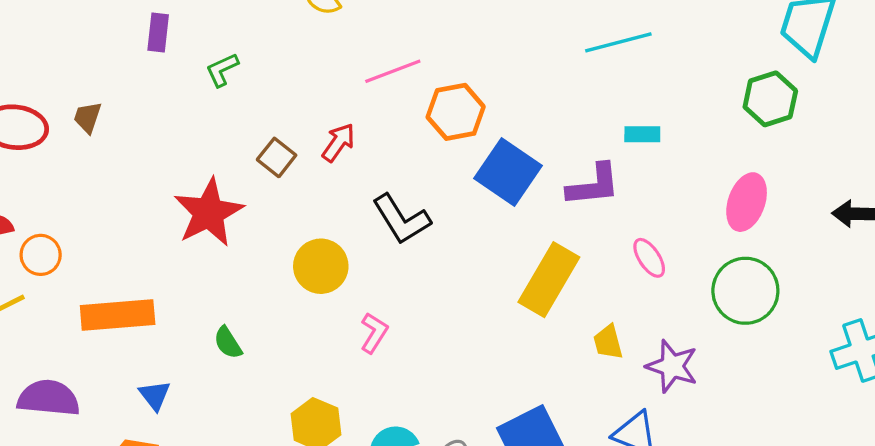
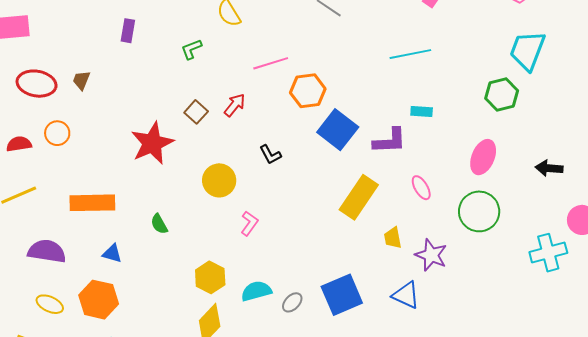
green L-shape: (222, 70) -> (191, 49), moved
black L-shape: (401, 219) -> (270, 155), size x0.6
orange circle: (41, 255) -> (57, 133), moved
blue triangle: (155, 395) -> (112, 253), turned -40

